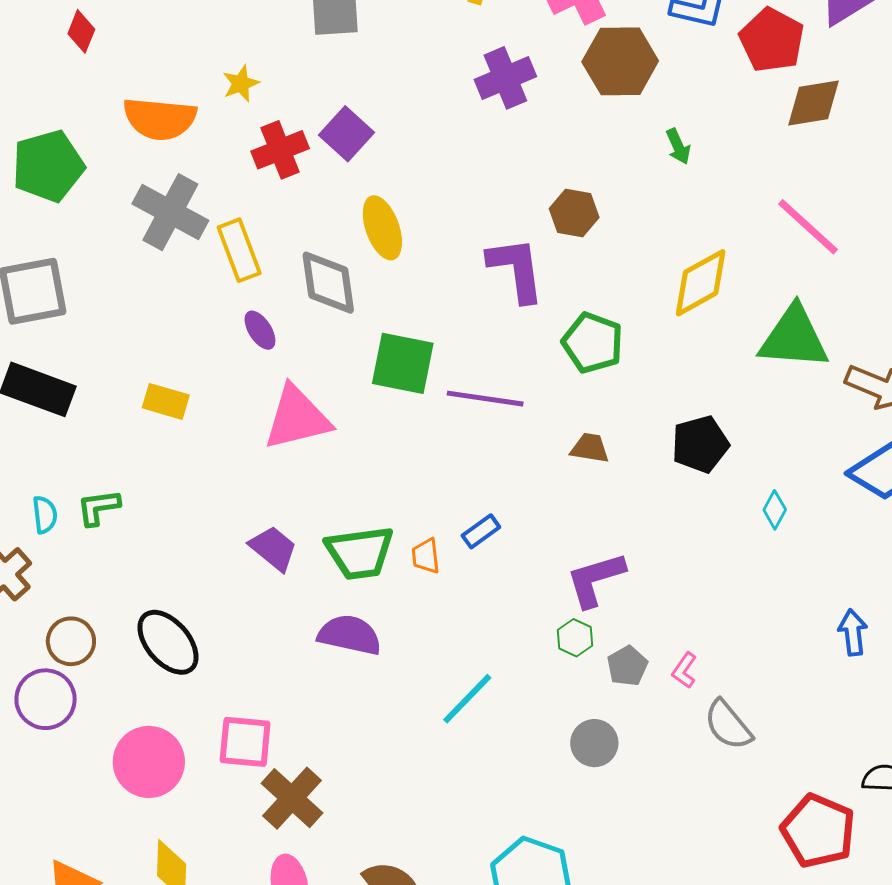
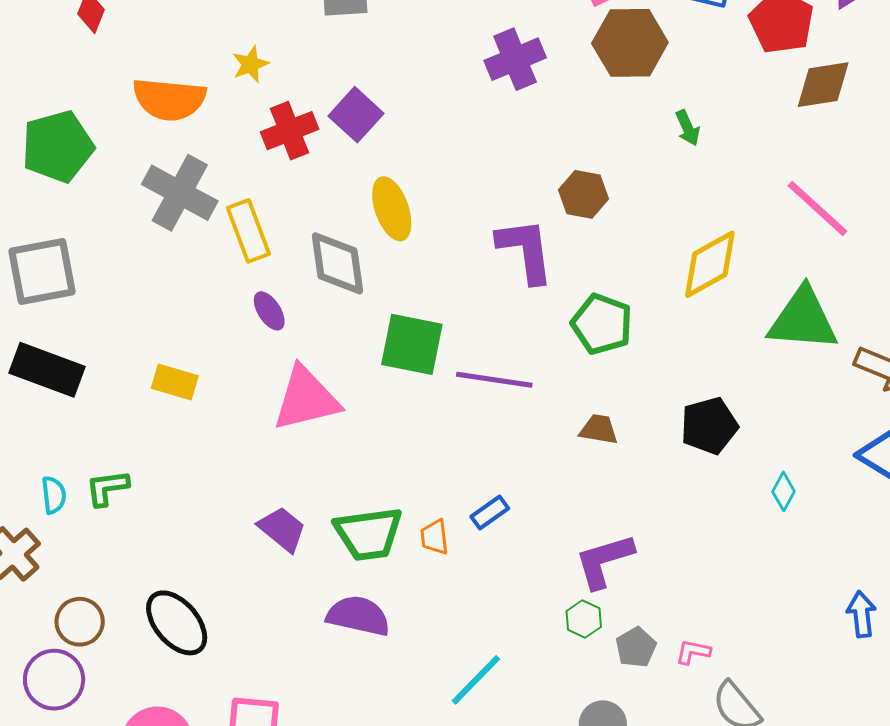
pink L-shape: (684, 670) -> (693, 652), turned 66

